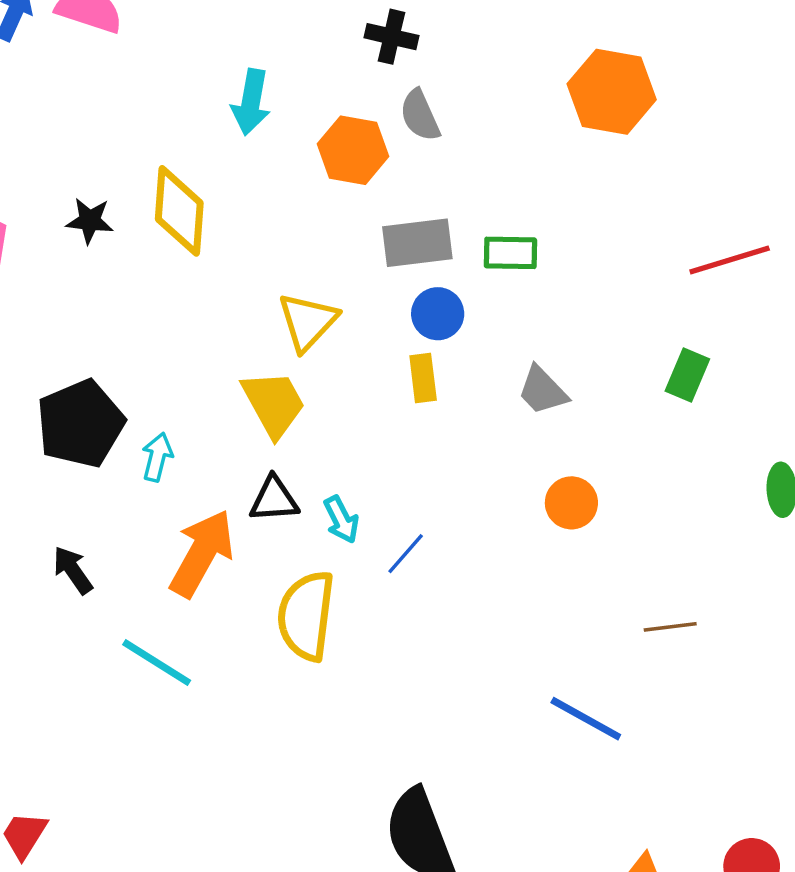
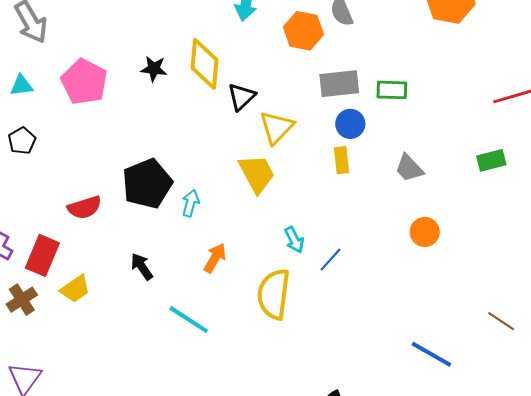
green rectangle: (687, 375) -> (491, 160), turned 52
black triangle: (274, 499) -> (241, 97), moved, turned -40
orange arrow: (202, 553) -> (215, 258), size x0.6
brown line: (670, 627) -> (501, 321), moved, turned 40

